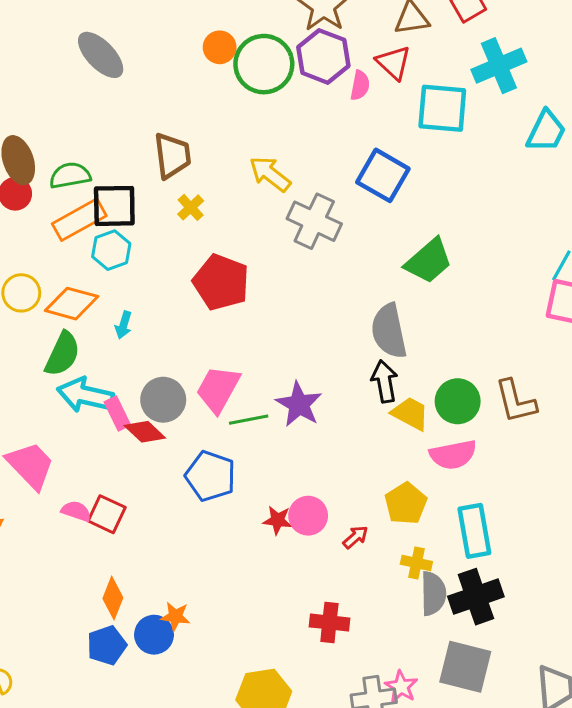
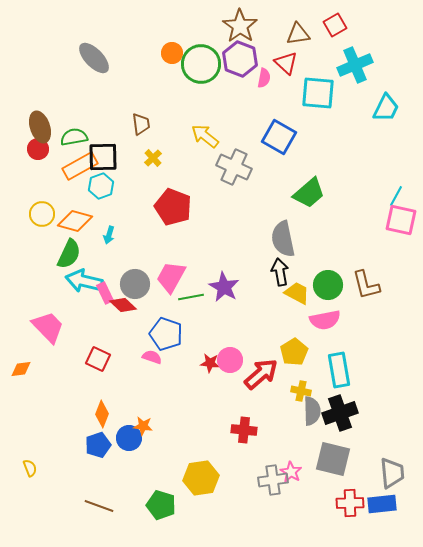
brown trapezoid: (172, 156) -> (141, 124), size x0.7
pink semicircle: (76, 511) -> (152, 357), moved
red arrow: (355, 537) -> (261, 374), size x2.0

